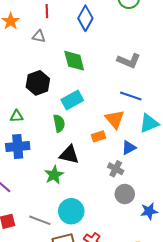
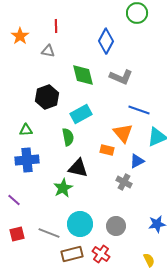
blue diamond: (85, 18) -> (106, 41), moved
gray L-shape: (129, 61) -> (121, 77), moved
orange rectangle: (98, 136) -> (107, 150), turned 32
gray circle: (125, 194) -> (116, 226), moved

